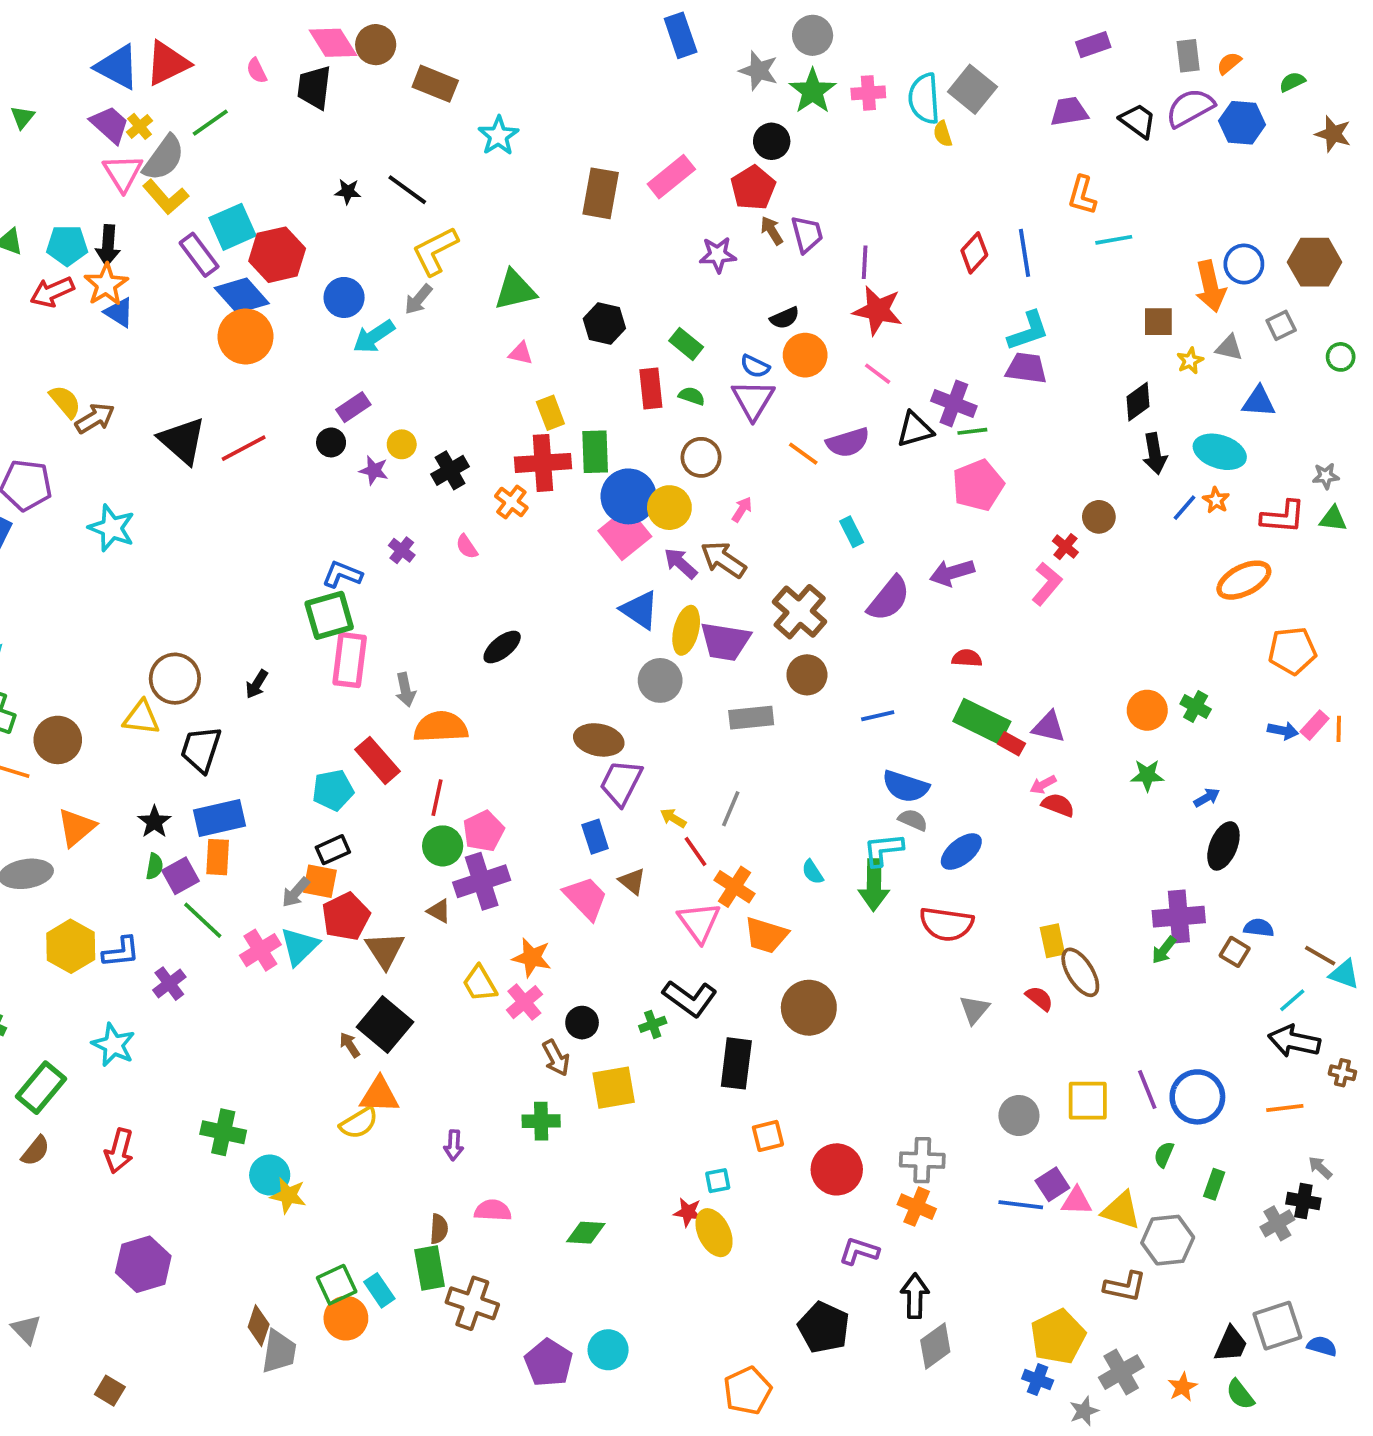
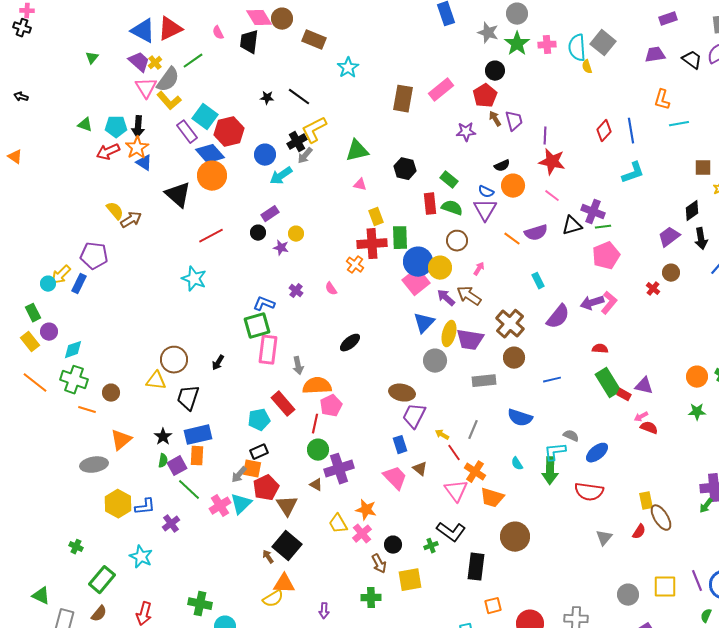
cyan square: (233, 227) -> (205, 117), turned -30
purple trapezoid: (1026, 368) -> (669, 237), moved, turned -45
green semicircle: (692, 396) -> (452, 208), size x1.5
black triangle: (182, 441) -> (178, 195), moved
black cross: (450, 470) -> (297, 142), moved
cyan star: (112, 528) -> (194, 279), moved
pink L-shape: (1047, 584) -> (609, 303), moved
blue triangle: (640, 610) -> (424, 323), turned 40
green rectangle: (982, 721) -> (608, 383), turned 32
brown circle: (58, 740) -> (111, 393), size x0.7
blue semicircle: (906, 786) -> (520, 418), moved
pink pentagon: (483, 831) -> (331, 406), moved
red semicircle: (1039, 998) -> (639, 532), turned 84

